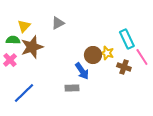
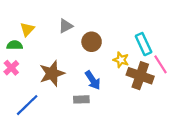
brown star: (32, 47) -> (52, 73), moved
brown circle: (93, 55) -> (92, 42), moved
brown cross: (124, 67) -> (140, 76), size x1.6

